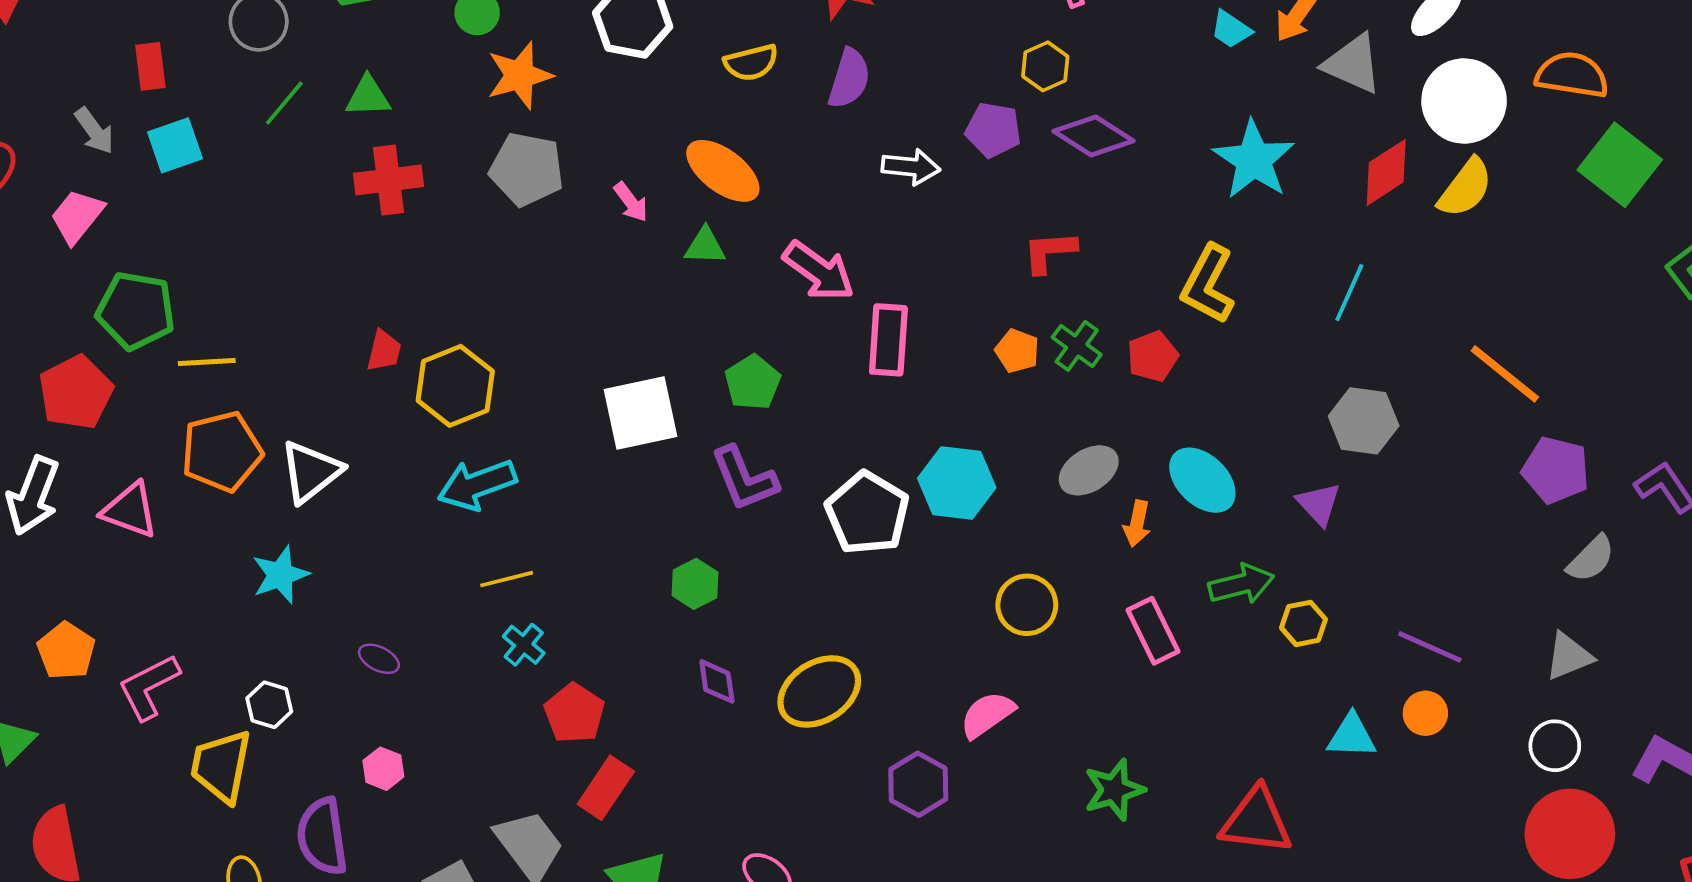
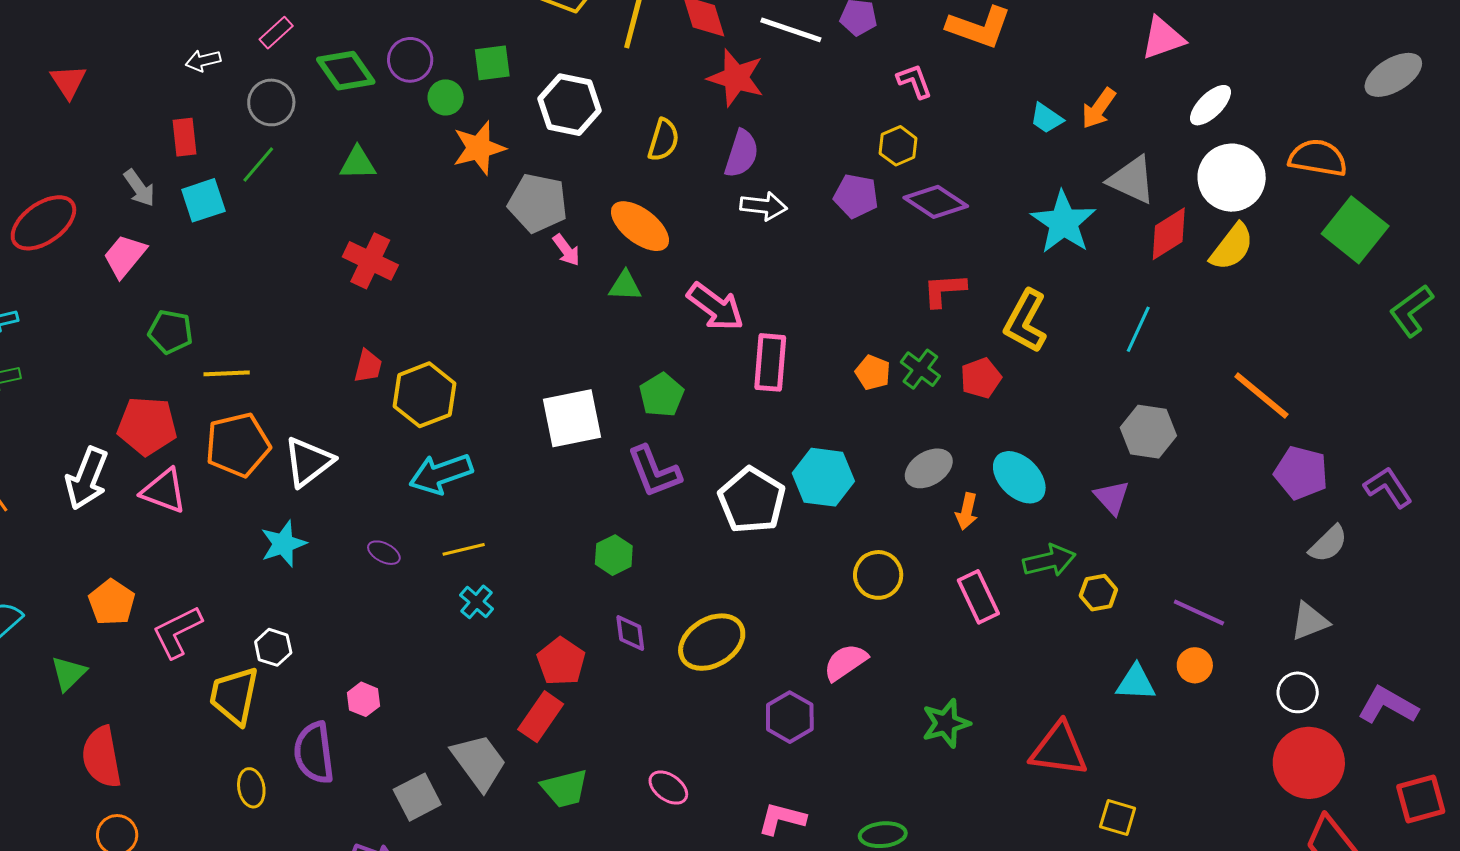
yellow semicircle: (751, 63) -> (664, 140), turned -60
gray triangle: (1353, 64) -> (1132, 180), moved
green line: (284, 103) -> (258, 165), moved
white arrow: (911, 167) -> (764, 206), moved
gray pentagon: (527, 169) -> (538, 203), moved
red cross: (389, 180) -> (370, 261), moved, turned 32
red L-shape: (1050, 252) -> (944, 290), moved
green pentagon: (136, 311) -> (170, 332), size x0.7
red pentagon: (76, 392) -> (147, 426), moved, turned 30
purple ellipse: (379, 659) -> (384, 553), moved
red pentagon: (574, 713) -> (561, 661), moved

